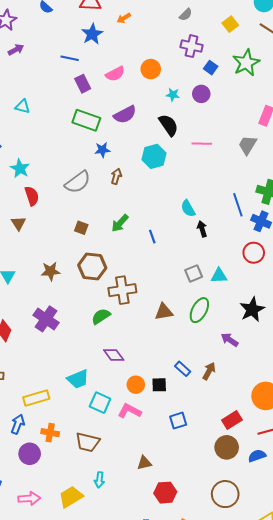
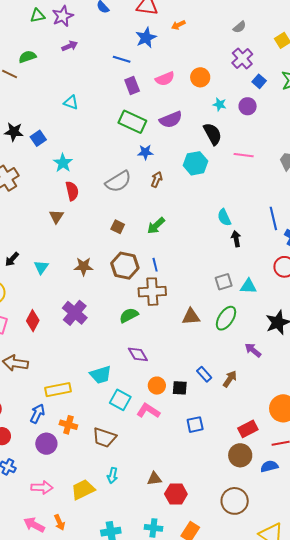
purple cross: (192, 46) -> (242, 58), turned 30
blue line: (152, 237) -> (155, 265), moved
brown triangle: (144, 463) -> (154, 479), moved

